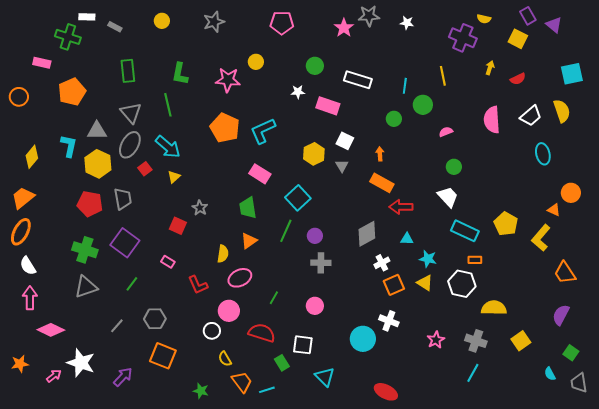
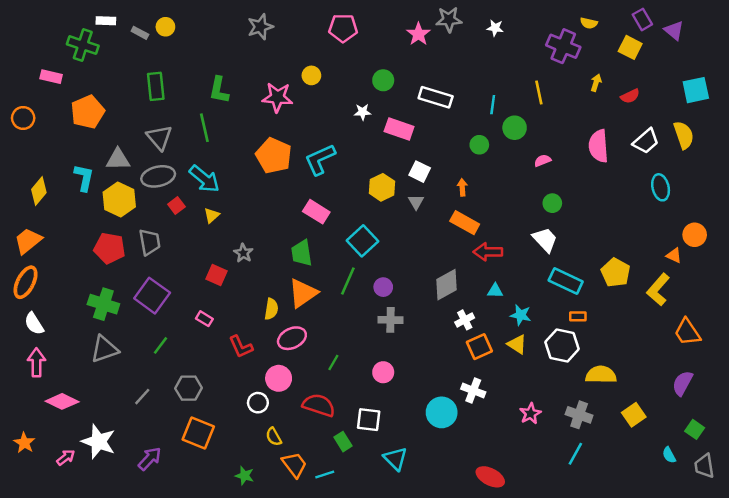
yellow circle: (162, 21) -> (165, 27), moved
gray ellipse: (130, 145) -> (158, 176), turned 48
orange triangle: (249, 241) -> (303, 293), size x1.5
orange star: (20, 364) -> (24, 443), turned -30
red ellipse: (386, 392) -> (490, 477), moved

